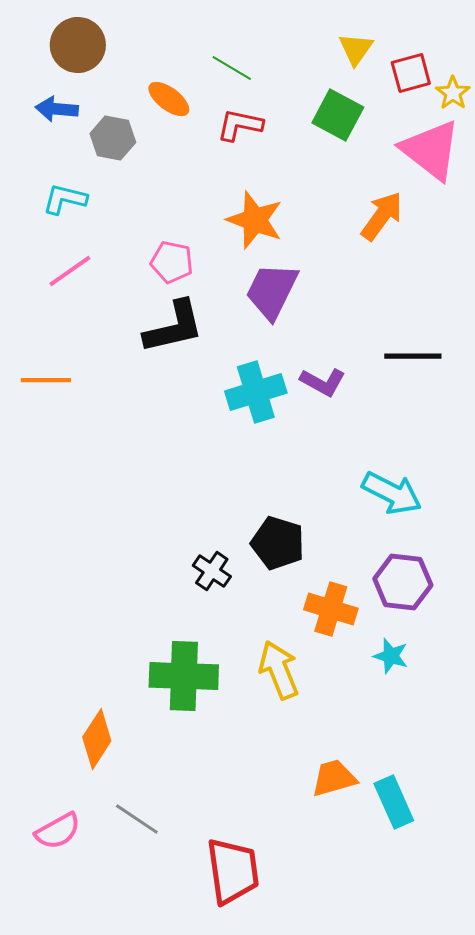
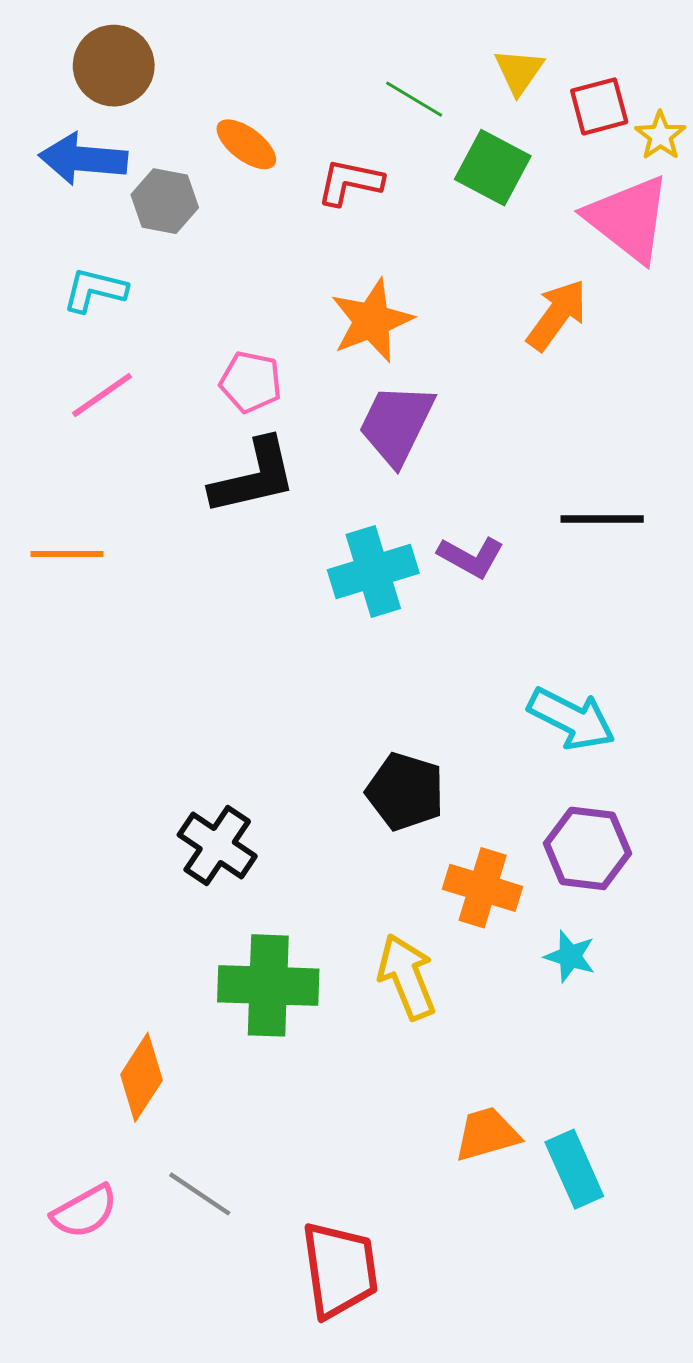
green line: (232, 68) -> (414, 99), moved
blue arrow: (57, 109) -> (83, 159), size x1.4
orange star: (255, 220) -> (372, 321), turned 30
black cross: (212, 571) -> (217, 846), moved, size x1.4

